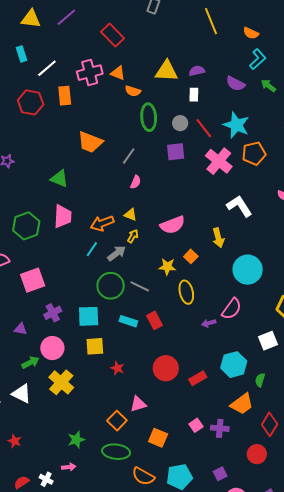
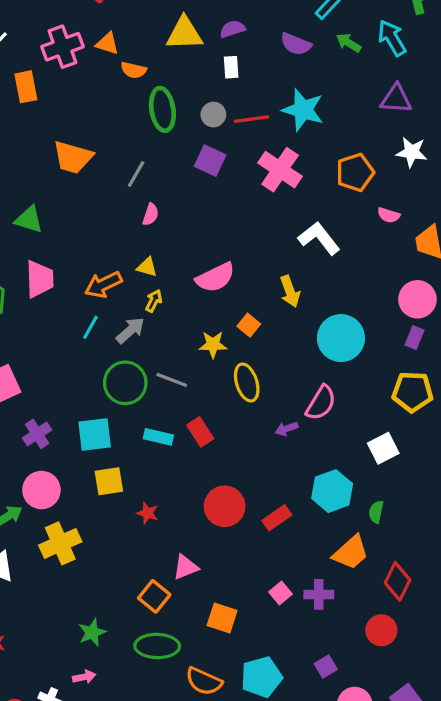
red line: (204, 128) -> (252, 119), turned -55
purple square: (176, 152) -> (210, 161), turned 36
orange pentagon: (254, 153) -> (355, 172), moved
yellow cross: (61, 382) -> (60, 543), turned 30

